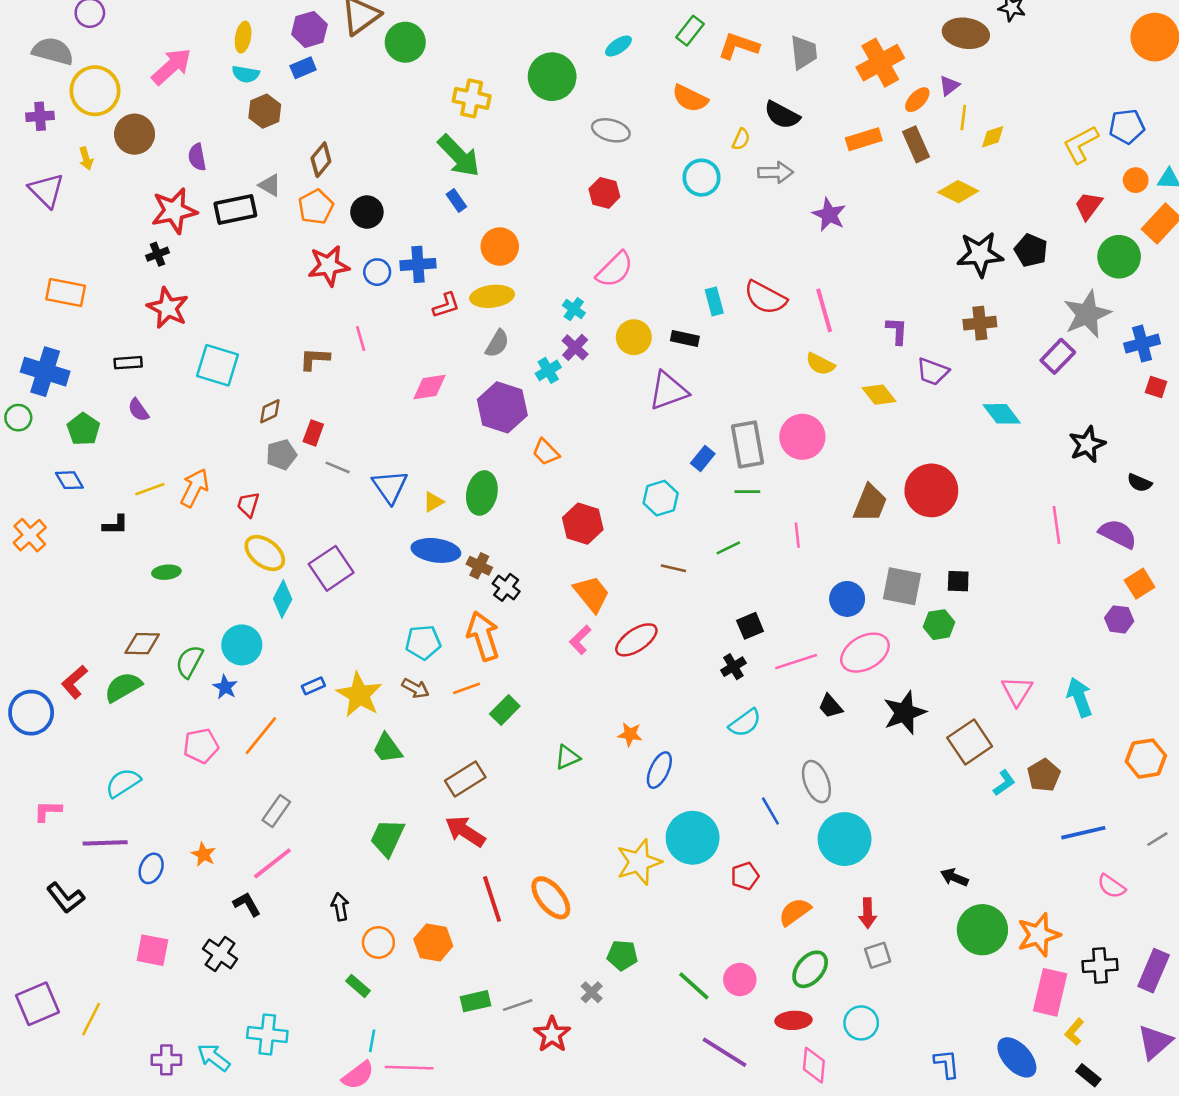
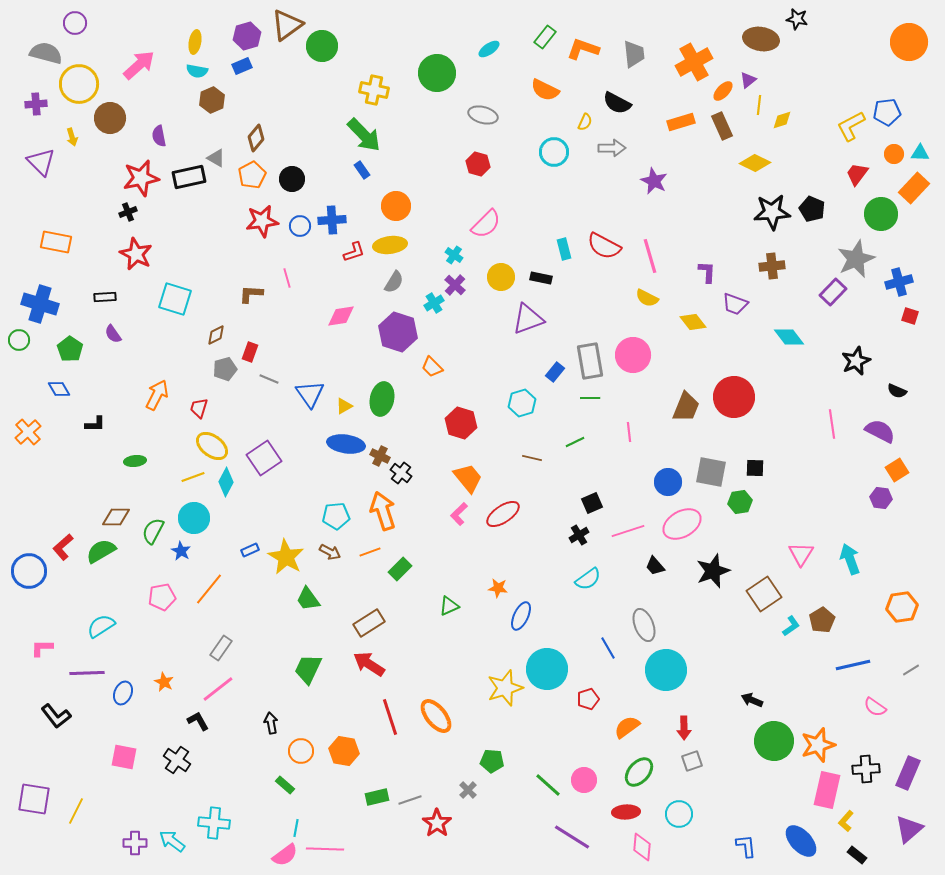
yellow line: (150, 489) -> (193, 477), moved
purple square: (37, 1004) -> (34, 799), turned 32

